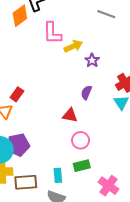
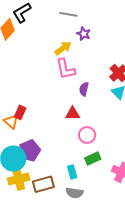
gray line: (106, 14) -> (68, 14), moved
pink L-shape: (52, 33) -> (65, 69), moved
purple star: (92, 60) -> (84, 34), moved
red rectangle: (17, 94) -> (20, 112), moved

